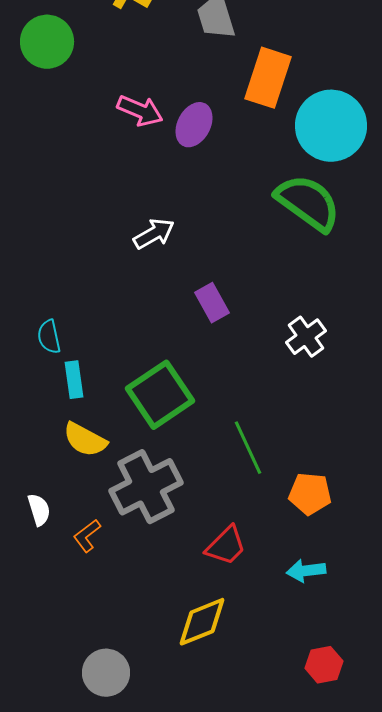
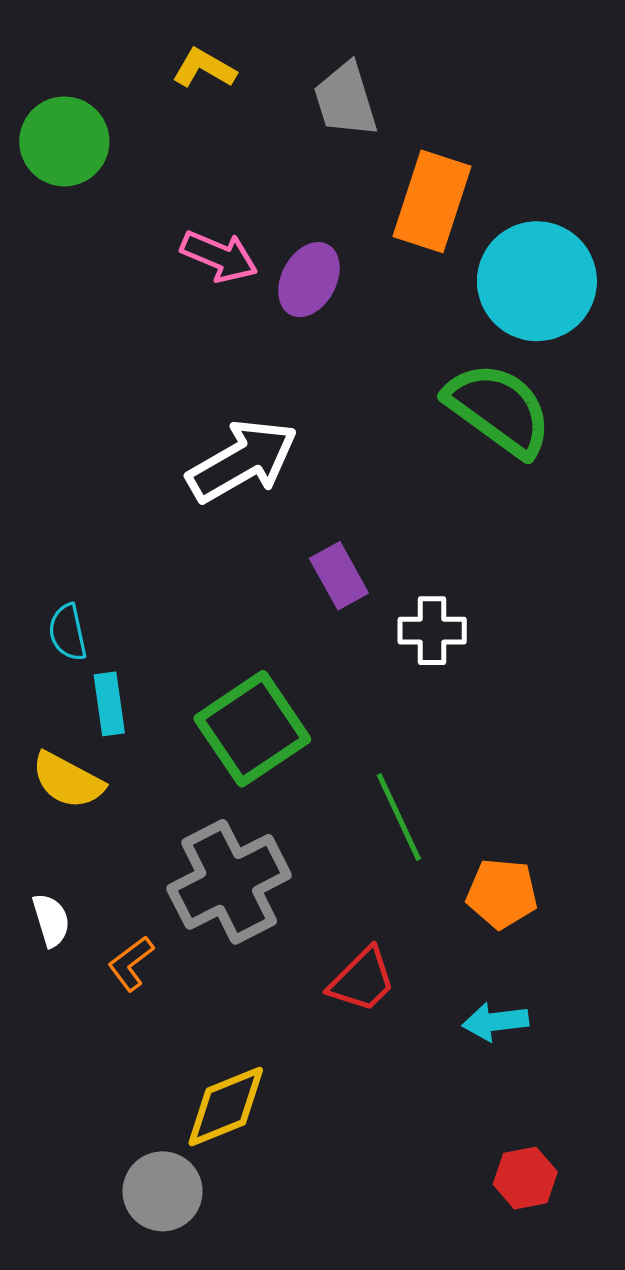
white arrow: (154, 234) -> (242, 461), size x1.6
white cross: (306, 337) -> (432, 631), moved, turned 36
yellow semicircle: (85, 440) -> (68, 780), moved
yellow diamond: (202, 622) -> (226, 1106), moved

